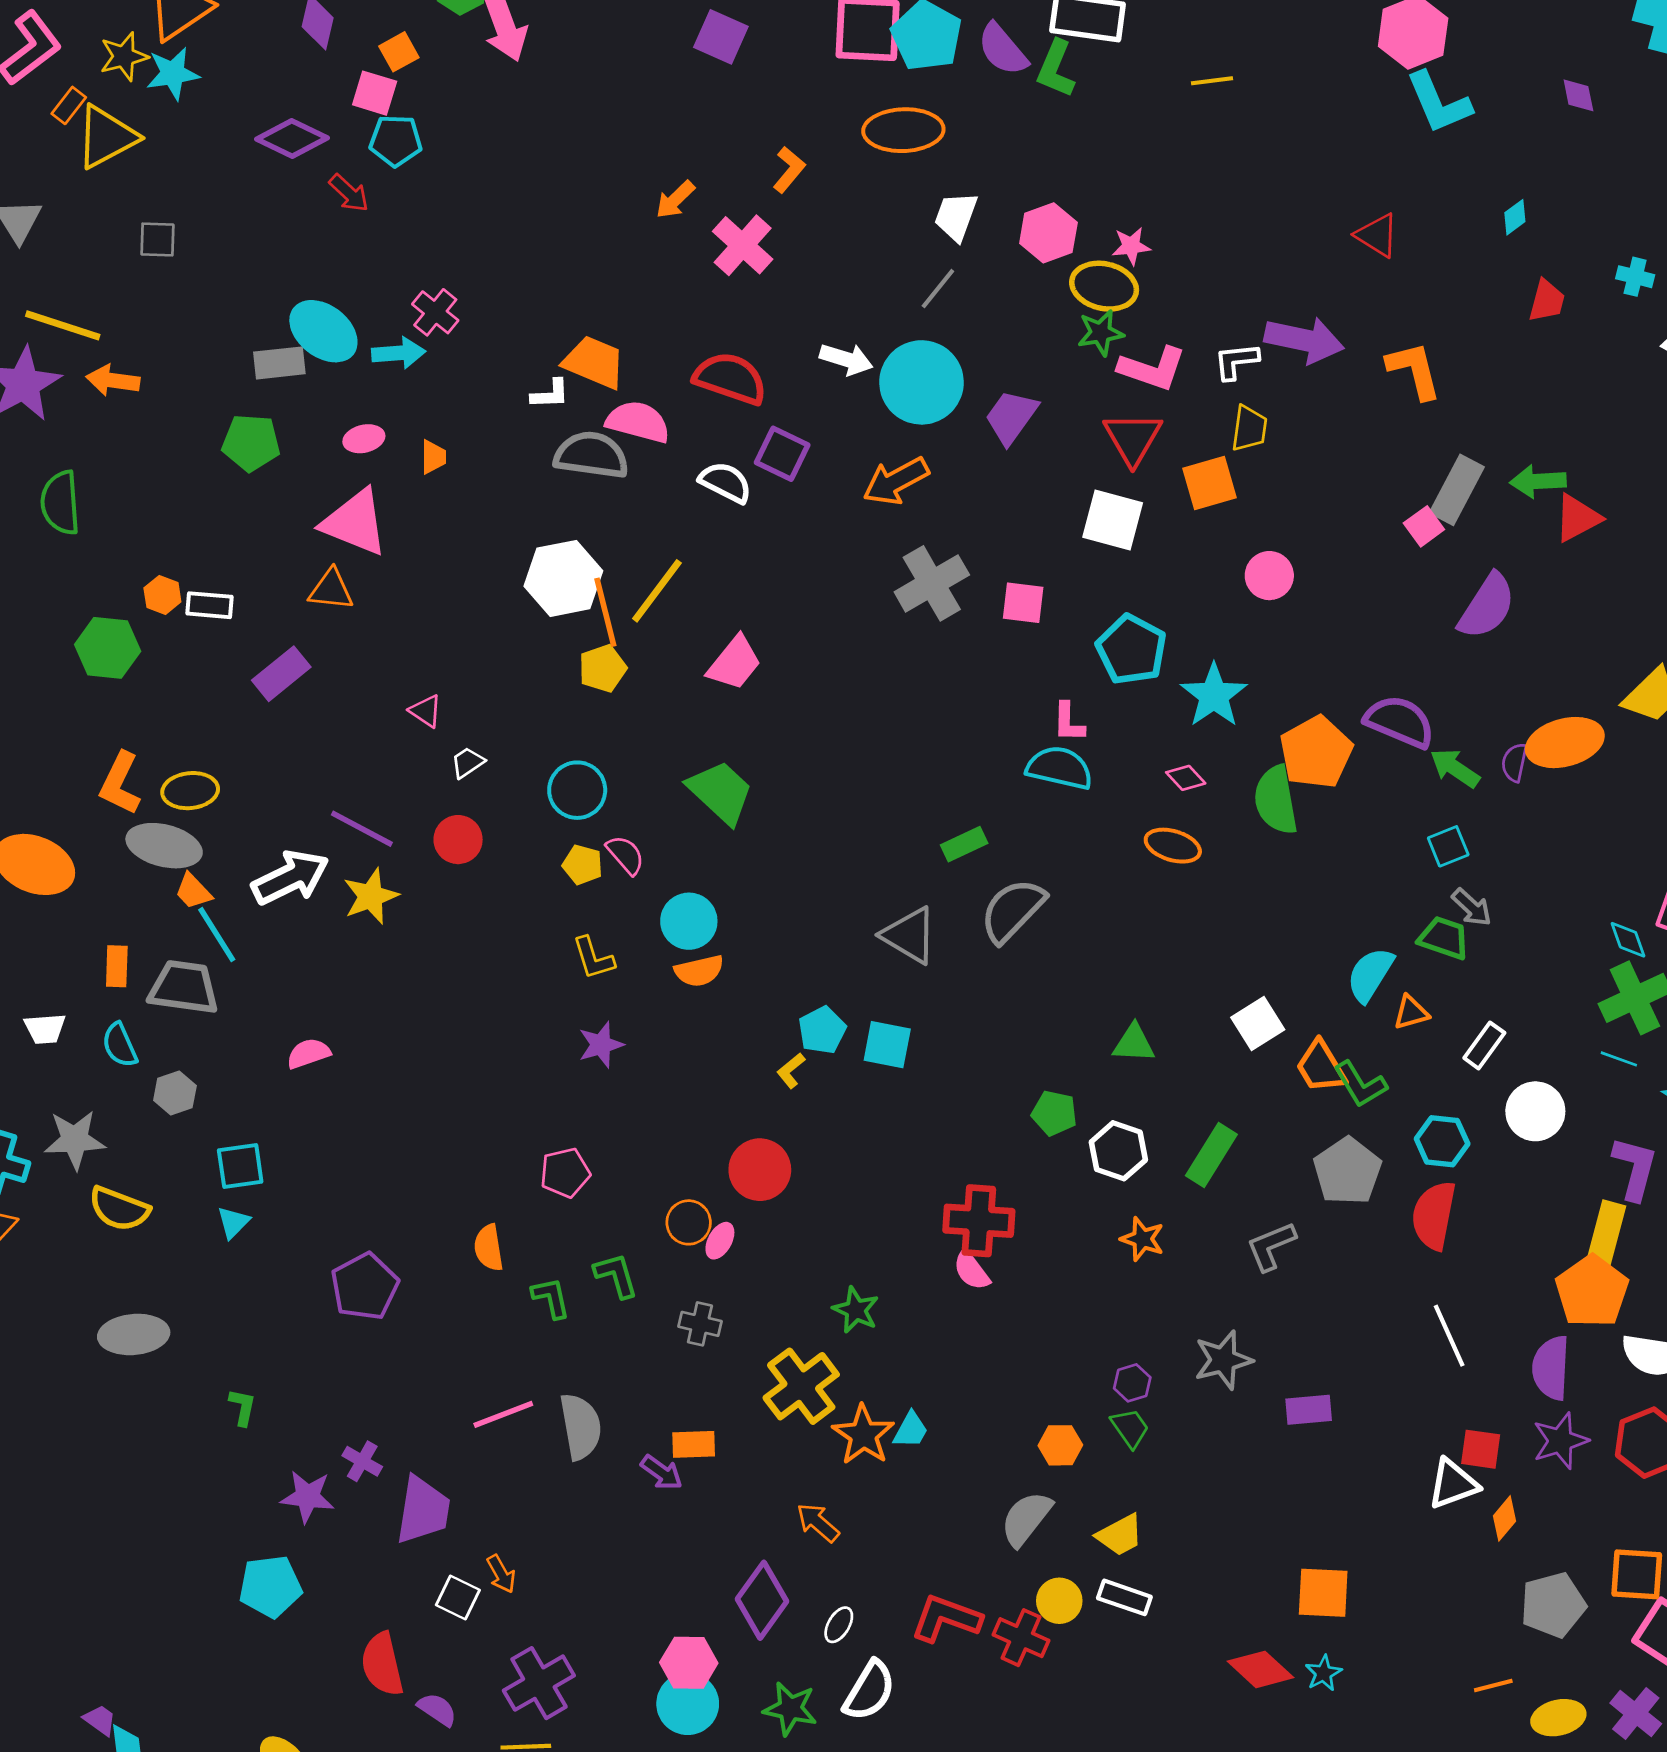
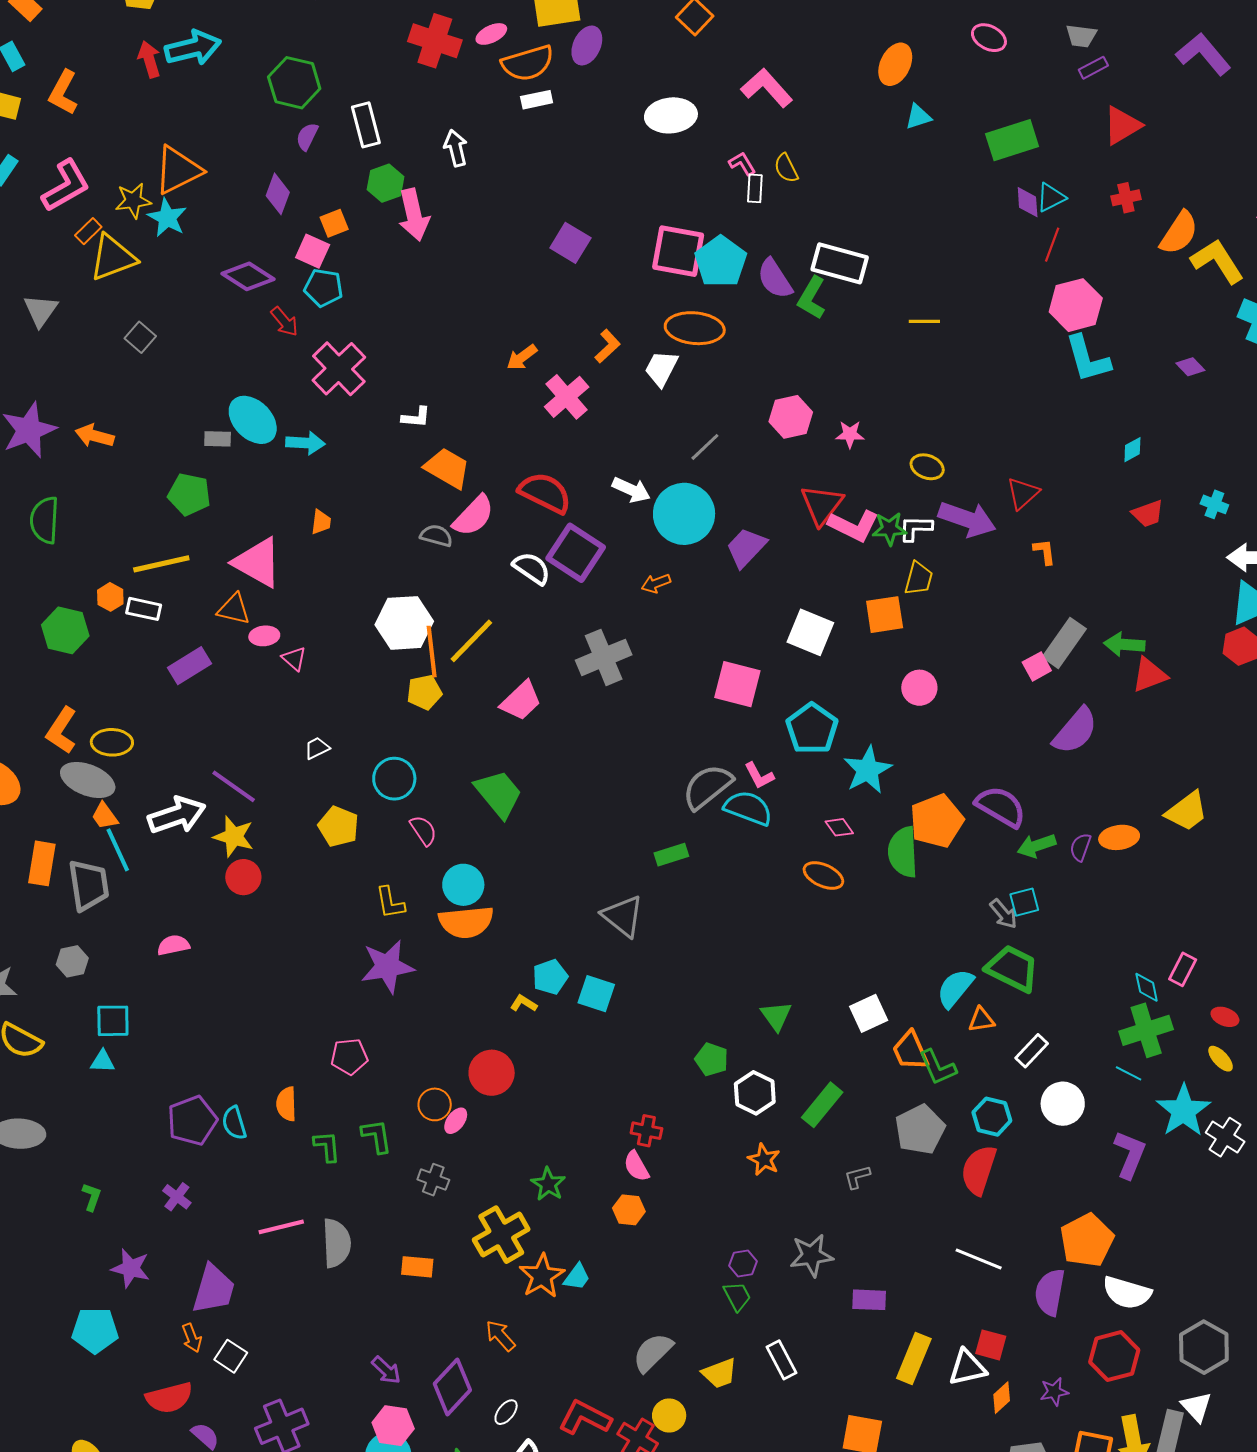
cyan star: (173, 73) -> (167, 218), turned 30
purple diamond: (1578, 95) -> (1190, 367), turned -40
white trapezoid: (956, 216) -> (661, 368), moved
red triangle: (1377, 235) -> (1023, 493), moved, turned 39
gray square: (157, 240) -> (140, 337), turned 32
yellow ellipse: (1104, 286) -> (927, 467), moved, size x0.7
red trapezoid: (1547, 301) -> (1148, 514), turned 48
pink cross: (435, 312) -> (339, 369), moved, size x1.6
yellow line: (63, 325) -> (161, 564), moved, turned -38
green star: (1101, 333) -> (889, 529), moved
gray rectangle: (279, 363) -> (218, 439), size x0.7
orange L-shape: (1414, 370) -> (1044, 552), size x0.6
white L-shape: (550, 394) -> (416, 417), moved
pink semicircle: (638, 422) -> (474, 516), turned 111
red triangle: (1133, 438) -> (822, 505), moved
pink ellipse: (364, 439) -> (264, 636), moved
purple square: (782, 454) -> (576, 553), size x1.4
gray semicircle: (591, 455) -> (436, 536), size x0.6
orange arrow: (896, 481) -> (656, 583), size x0.6
gray cross: (932, 583) -> (604, 657), moved
pink square: (1023, 603) -> (737, 684), size x1.4
pink triangle: (426, 711) -> (294, 659), moved
pink L-shape: (1069, 722) -> (759, 776), turned -36
orange ellipse: (1565, 743) -> (1119, 837), size x0.7
green arrow: (1455, 768) -> (1036, 846), turned -60
red circle: (458, 840) -> (243, 877), moved
yellow pentagon: (583, 865) -> (338, 826), moved, size x1.4
yellow star: (371, 896) -> (234, 836), turned 30
gray arrow: (1472, 907) -> (1004, 914), moved
gray semicircle: (1012, 910) -> (707, 787), moved
green trapezoid: (1444, 938) -> (1012, 969), size x1.4
orange rectangle: (117, 966) -> (42, 863), size x1.4
orange semicircle: (699, 971) -> (466, 922), size x1.5
gray trapezoid: (184, 987) -> (89, 885), turned 66
green triangle: (1134, 1043) -> (776, 1016), turned 44
cyan semicircle: (120, 1045) -> (234, 1123), moved
purple star: (601, 1045) -> (387, 967), size x1.6
yellow L-shape: (791, 1071) -> (524, 1003), turned 64
red cross: (979, 1221) -> (646, 1131), size x0.6
cyan triangle: (233, 1222) -> (103, 1061), turned 40
yellow rectangle: (1606, 1236) -> (914, 1358), moved
gray L-shape: (1271, 1246) -> (857, 1177), size x0.7
white line: (1449, 1336) -> (979, 1259), turned -51
purple star: (1560, 1441) -> (1054, 1392), moved, size x0.7
orange hexagon: (1060, 1445) -> (629, 1210), moved
purple cross: (362, 1461) -> (177, 1197), moved
purple arrow: (662, 1472) -> (386, 1370), moved
orange arrow: (501, 1574) -> (192, 1338), moved
white rectangle: (1124, 1597) -> (781, 1360), moved, turned 36
red semicircle: (382, 1664) -> (169, 1398), turned -99

